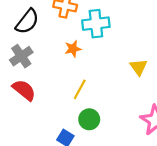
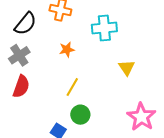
cyan cross: (96, 24) -> (104, 28), moved
red semicircle: (24, 90) -> (21, 86), turned 70

